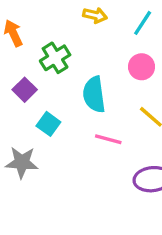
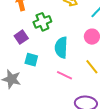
cyan square: (48, 124) -> (31, 60), turned -32

